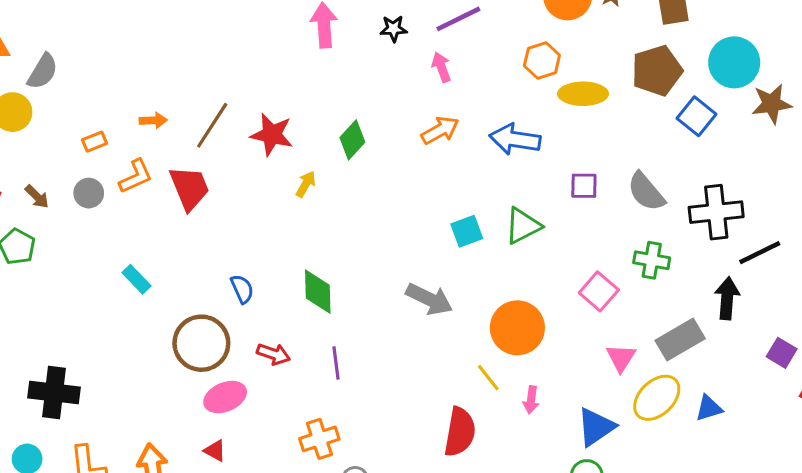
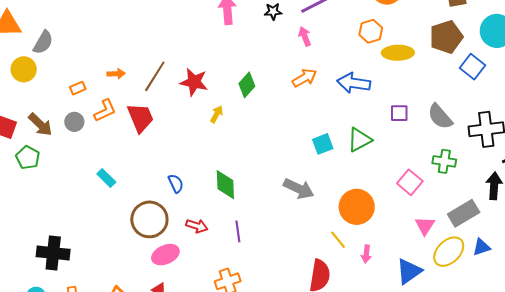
brown arrow: (37, 197) -> (40, 125), size x1.5
blue triangle: (709, 408) -> (481, 247), moved

